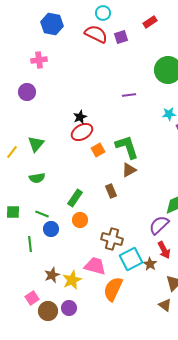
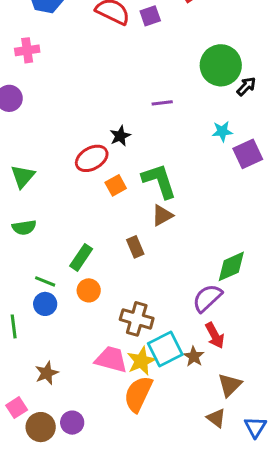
black star: (80, 117) -> (120, 136), moved
green line: (42, 214) -> (45, 281), moved
yellow star: (72, 280) -> (141, 361), moved

